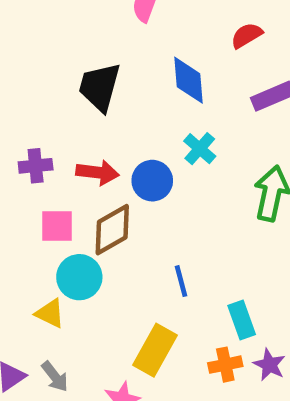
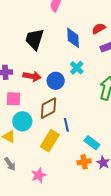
red semicircle: (247, 35) -> (99, 29), moved
brown diamond: (112, 230) -> (49, 108), moved
cyan rectangle: (242, 320) -> (92, 143), turned -35
yellow rectangle: (155, 350) -> (50, 141), moved

